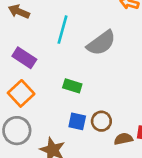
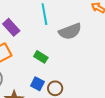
cyan line: (63, 30) -> (44, 14), turned -40

